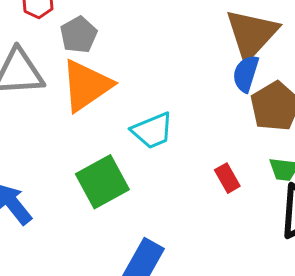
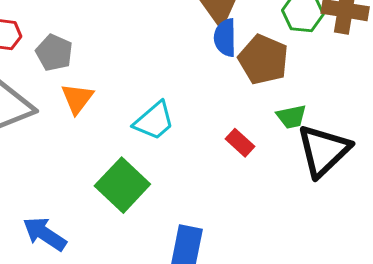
orange triangle: (86, 85) -> (77, 98), size x0.6

